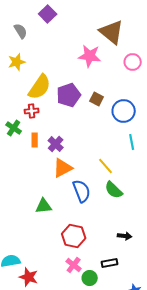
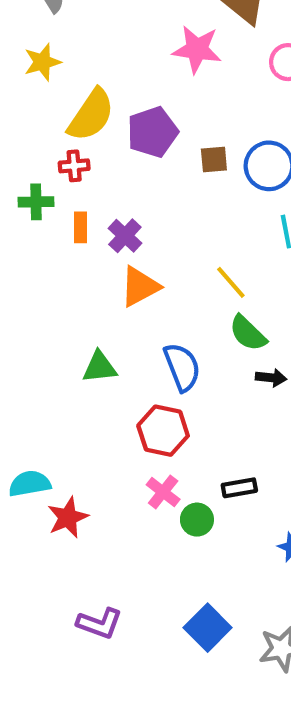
brown square: (97, 99) -> (214, 160), moved, turned -32
green cross: (14, 128) -> (36, 202), turned -35
blue semicircle: (82, 191) -> (182, 367), moved
black arrow: (125, 236) -> (271, 378), moved
red star: (29, 277) -> (68, 517), turned 30

